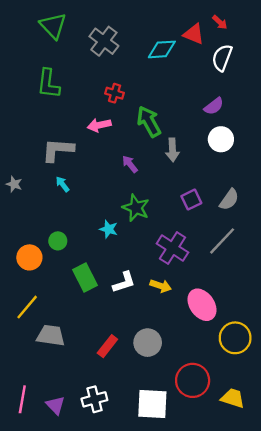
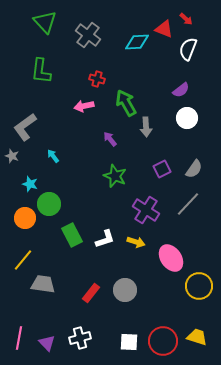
gray L-shape: (58, 150) -> (25, 127), moved, turned -40
cyan star: (109, 229) -> (30, 184), moved
green circle: (58, 241) -> (49, 204), size x1.5
red circle: (193, 380) -> (163, 341), moved
white square: (152, 404) -> (129, 342), size x0.7

